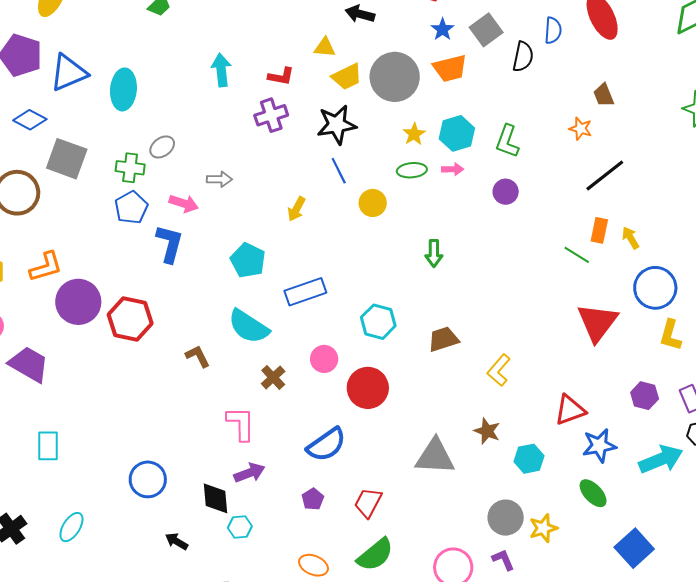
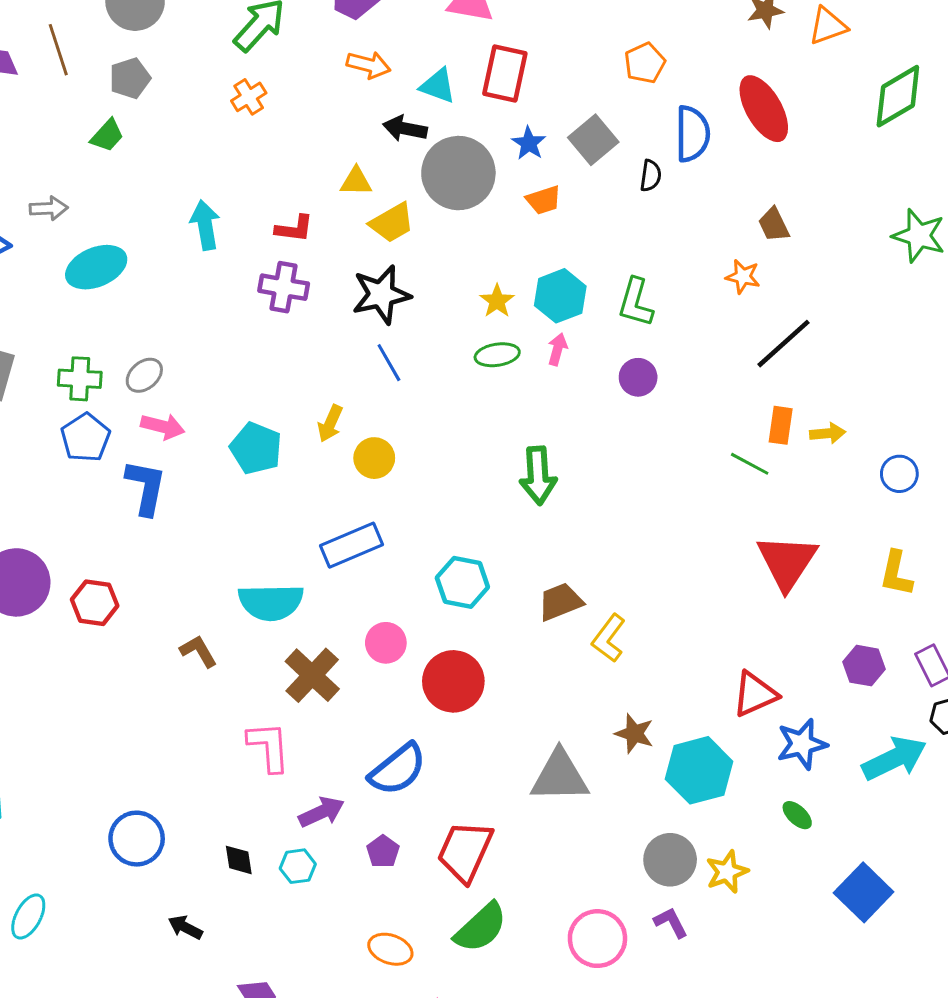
blue semicircle: (553, 30) -> (692, 134), size x1.4
black semicircle: (523, 57) -> (651, 176), size x0.7
orange trapezoid: (450, 68) -> (544, 200), size x0.7
gray circle: (395, 77) -> (458, 173), moved
cyan ellipse: (123, 89) -> (96, 267), moved, turned 66
purple cross: (271, 115) -> (284, 287), turned 32
gray ellipse: (162, 147) -> (144, 375), moved
pink arrow: (453, 169) -> (557, 349), turned -70
gray arrow: (219, 179) -> (49, 208), moved
yellow circle: (373, 203) -> (374, 458), moved
yellow arrow: (630, 238) -> (828, 433), turned 120
green arrow: (434, 253) -> (538, 476), size x1.4
cyan pentagon: (248, 260) -> (256, 448), moved
blue circle: (655, 288) -> (899, 474), moved, size x0.6
red hexagon: (130, 319) -> (95, 603), size x0.7
cyan semicircle: (249, 326) -> (271, 602), turned -30
yellow L-shape: (499, 370) -> (609, 638), moved
brown cross: (273, 377) -> (312, 675), size x1.5
cyan hexagon: (529, 459) -> (699, 770), size x1.5
purple arrow: (249, 473) -> (321, 812), moved
green ellipse: (593, 493) -> (797, 815), size x0.7
black diamond: (216, 498) -> (239, 860), size x0.7
red trapezoid: (368, 503) -> (465, 851), size x1.4
cyan hexagon: (240, 527) -> (298, 866), moved

